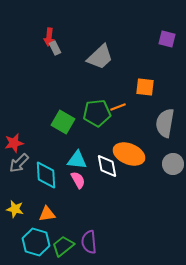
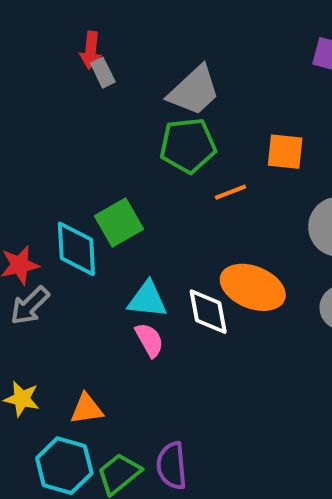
green pentagon: (97, 113) -> (188, 145), moved
green square: (63, 122) -> (119, 222), turned 30
cyan diamond: (46, 175) -> (76, 249), moved

